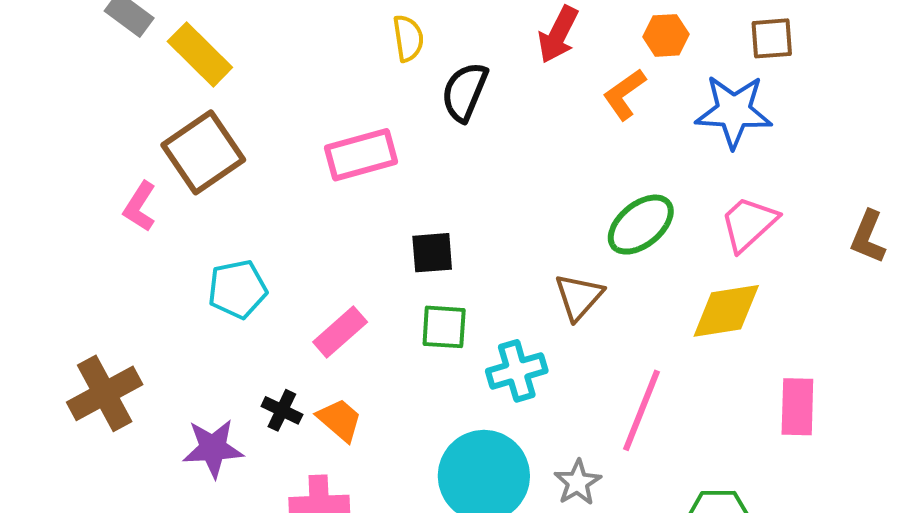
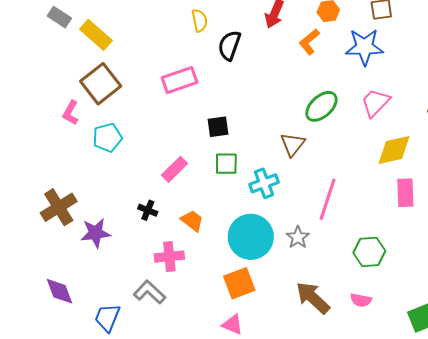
cyan pentagon: (237, 289) -> (107, 138), moved
yellow diamond: (726, 311) -> (394, 150), moved
orange trapezoid: (340, 420) -> (192, 221), moved
purple star: (213, 448) -> (96, 233), moved

